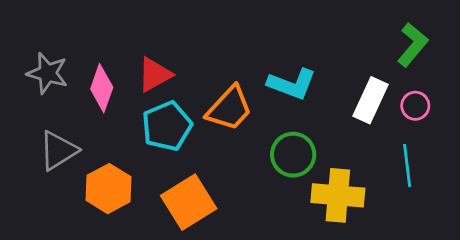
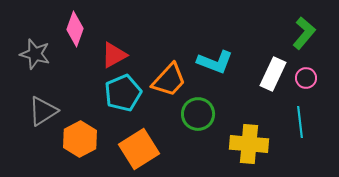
pink diamond: (102, 88) -> (75, 29), moved
green circle: (293, 155) -> (198, 114), moved

